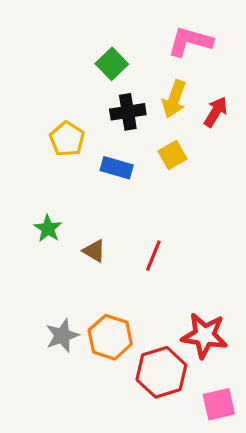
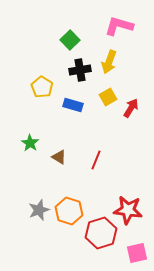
red arrow: (216, 112) -> (131, 108), moved

